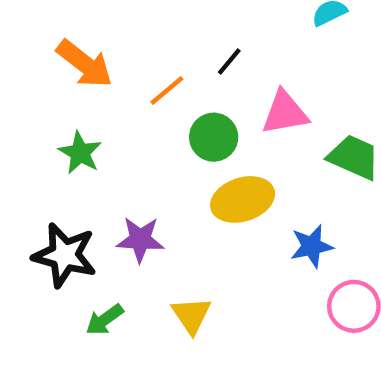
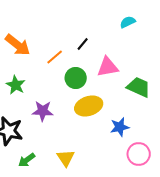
purple star: (140, 240) -> (43, 111), moved

